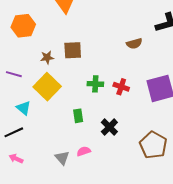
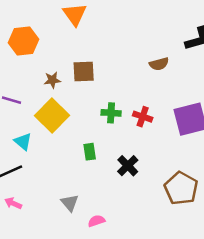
pink semicircle: (84, 151) -> (96, 221), moved

